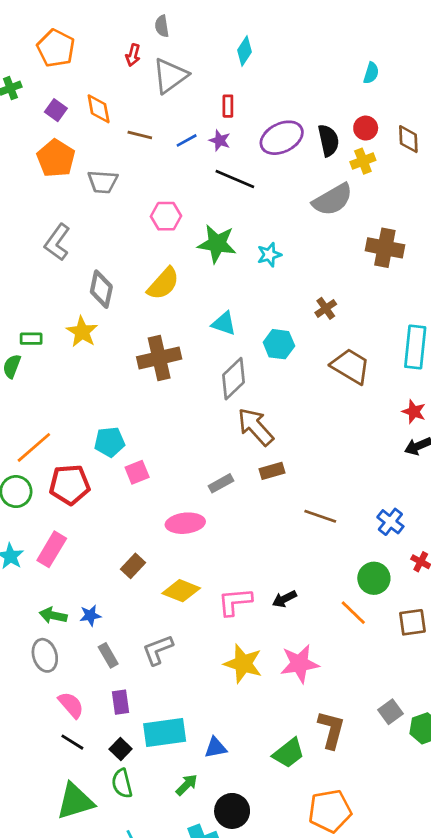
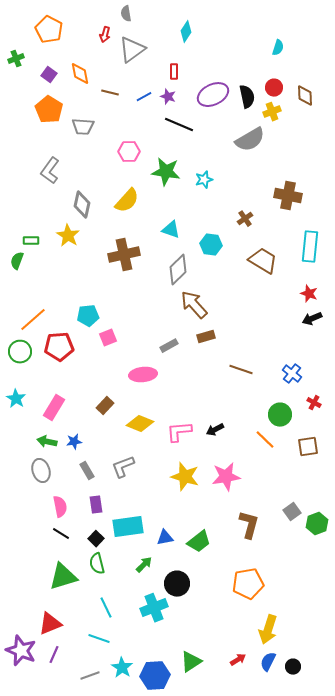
brown cross: (385, 248) -> (288, 196), moved
pink rectangle: (52, 549) -> (54, 408), moved
pink semicircle: (71, 705) -> (60, 507), turned 30
green trapezoid: (289, 753) -> (199, 542), moved

